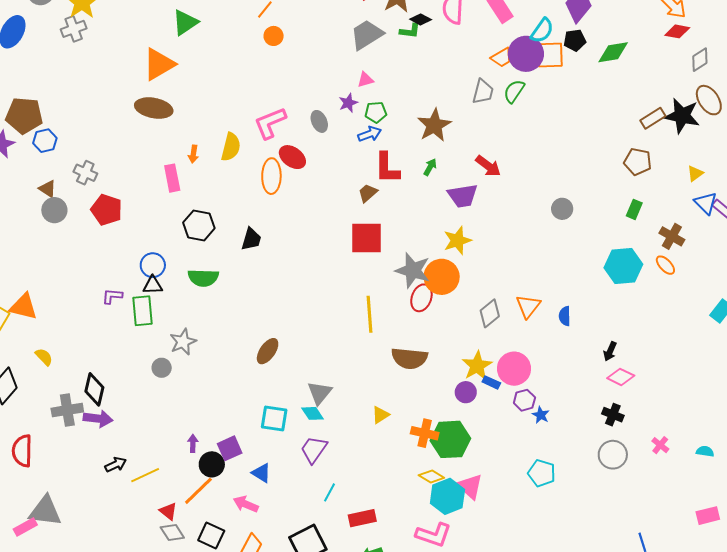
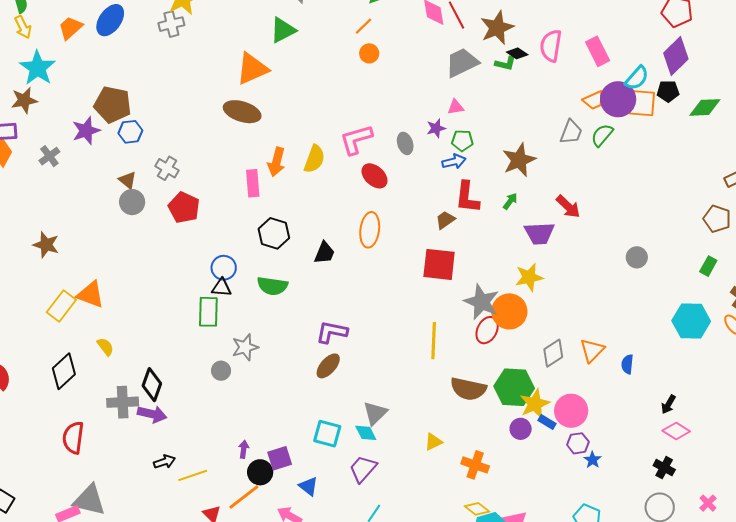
orange arrow: (193, 154) -> (276, 162), size x1.6
orange ellipse: (271, 176) -> (370, 230), moved
purple L-shape: (112, 296) -> (332, 332), moved, size x1.5
green hexagon: (450, 439) -> (514, 387), moved

